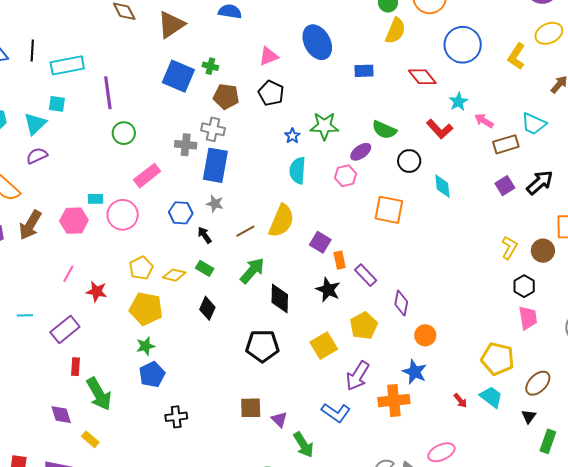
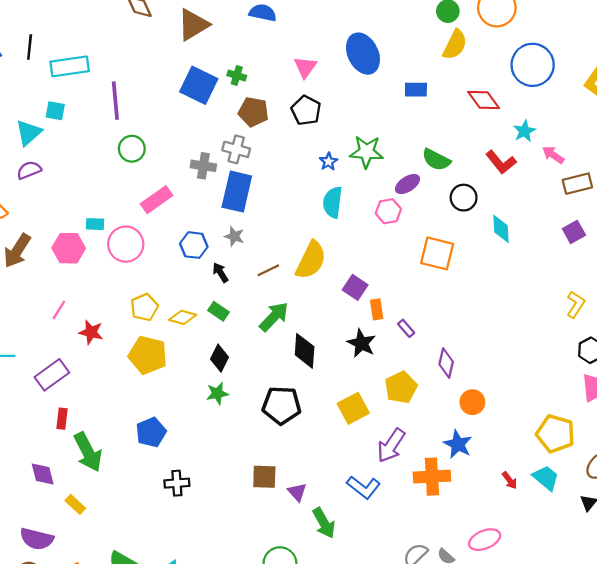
pink triangle: (269, 56) -> (305, 67), turned -35
purple rectangle: (366, 275) -> (406, 328), size x0.7
green star: (146, 346) -> (217, 393), moved

